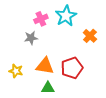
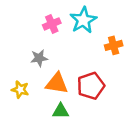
orange cross: (90, 36) -> (114, 45), turned 32
gray star: (31, 38) -> (39, 58), moved

